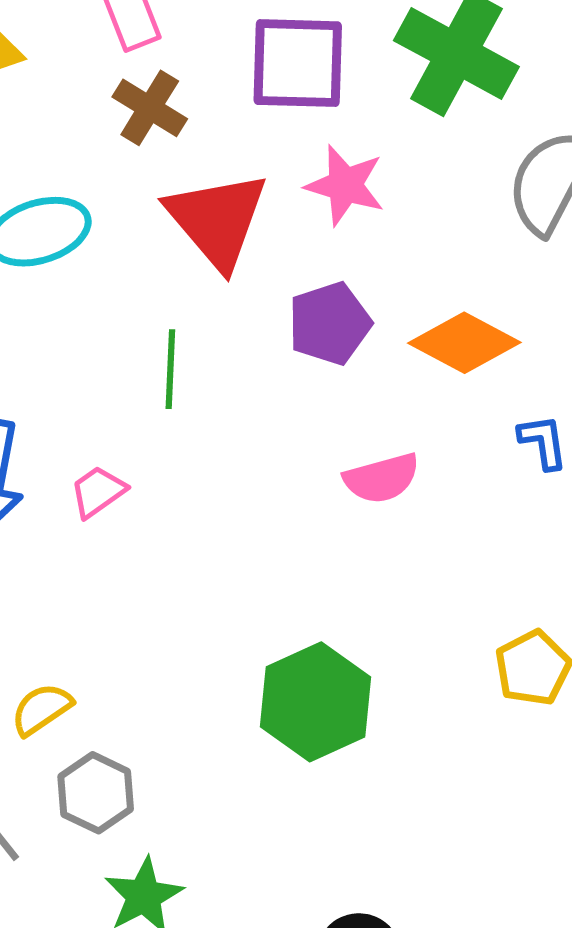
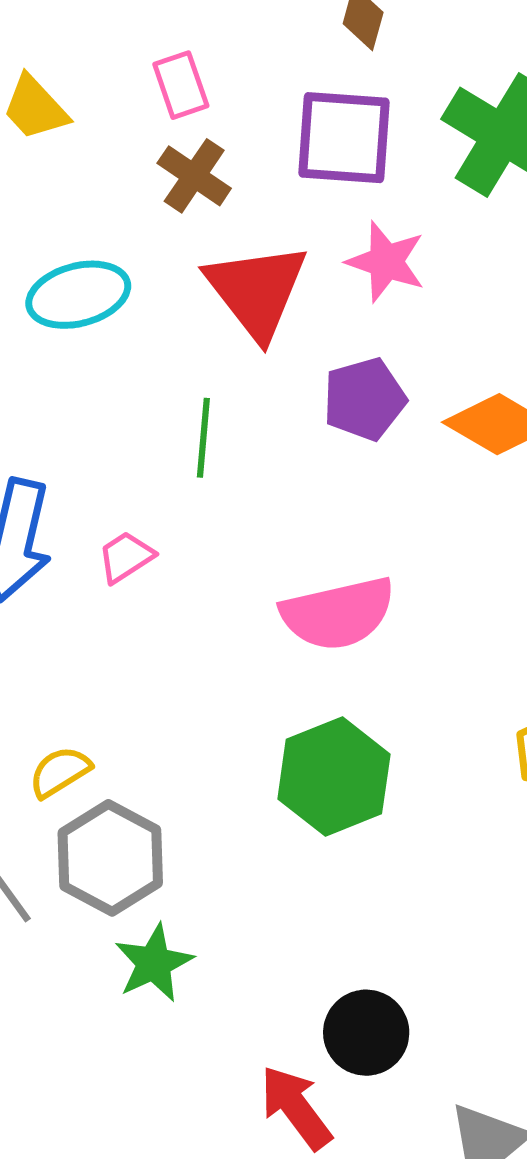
pink semicircle: (382, 478) -> (338, 613), moved, size x1.5
gray hexagon: (96, 793) -> (110, 858), size x1.4

